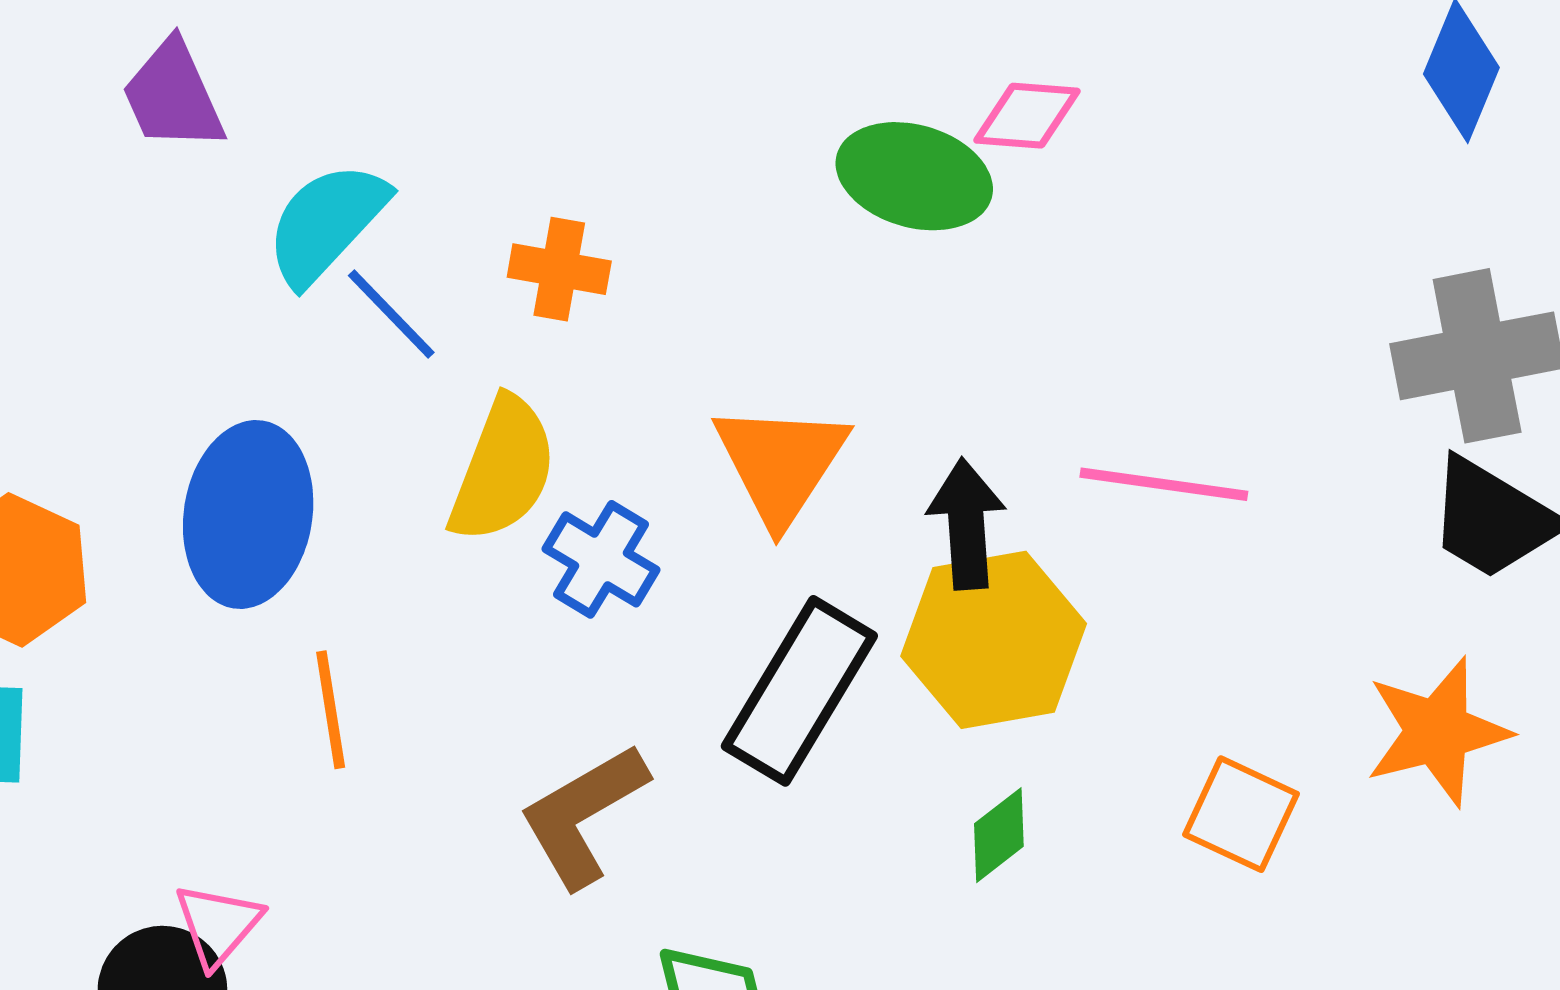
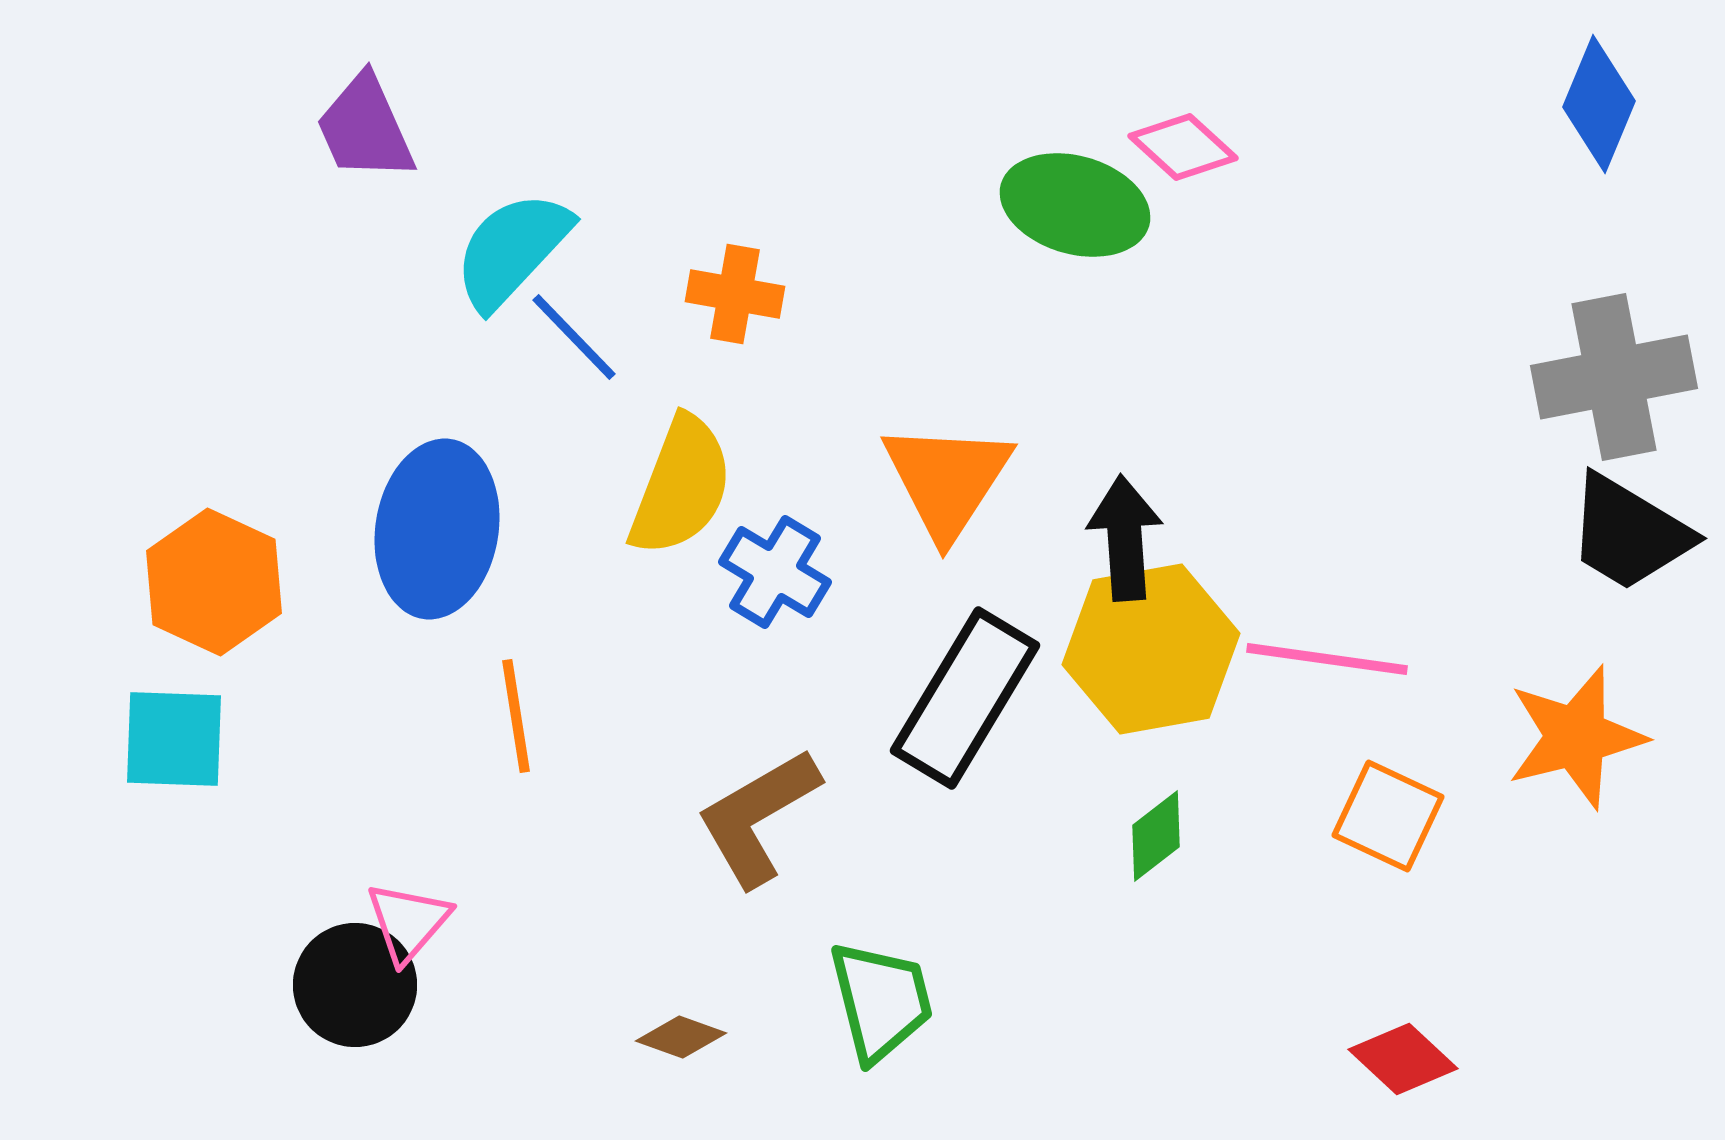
pink diamond: (1027, 116) -> (1183, 147), turned 38
pink line: (1164, 484) -> (1327, 659), moved

